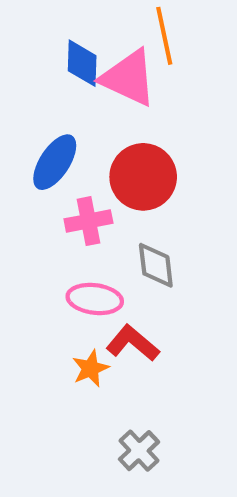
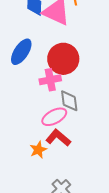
pink cross: (88, 221) -> (50, 80), moved
pink ellipse: (95, 299) -> (54, 117), moved, turned -35

